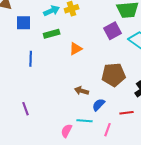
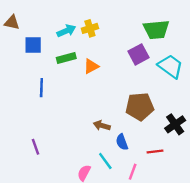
orange triangle: (76, 49) -> (91, 66), moved
blue semicircle: (99, 105) -> (122, 142), turned -64
cyan line: (85, 121) -> (105, 161), turned 49

